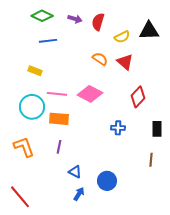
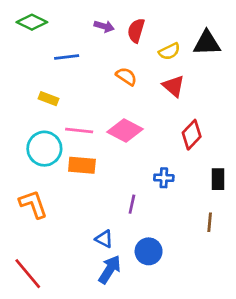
green diamond: (42, 16) -> (32, 22), moved
orange semicircle: (100, 59) -> (126, 76), moved
purple line: (59, 147) -> (132, 204), moved
blue arrow: (79, 194) -> (110, 269), size x1.5

